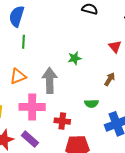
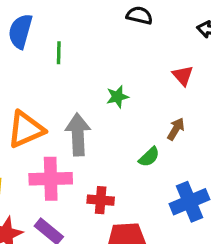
green line: (24, 42) -> (59, 53), moved
orange triangle: (18, 76) -> (26, 129), size x1.4
green semicircle: (91, 104) -> (149, 157), moved, turned -40

